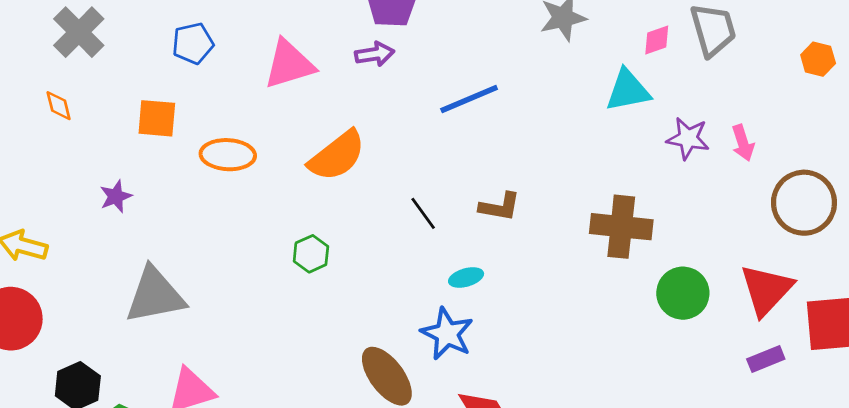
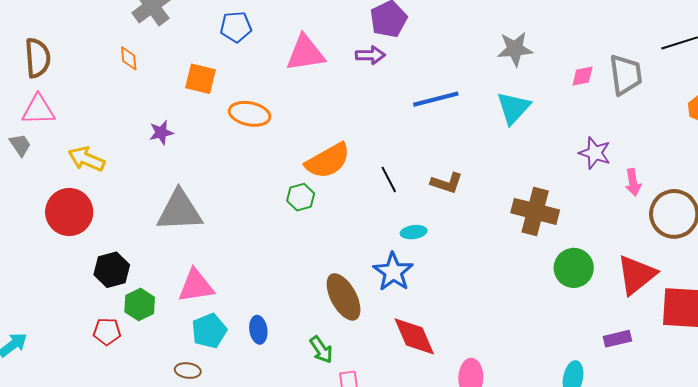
cyan triangle: (628, 90) -> (513, 108), moved, turned -45
pink arrow: (743, 143) -> (633, 182), moved
orange semicircle: (337, 156) -> (328, 161), moved
purple rectangle: (766, 359) -> (617, 339), moved

